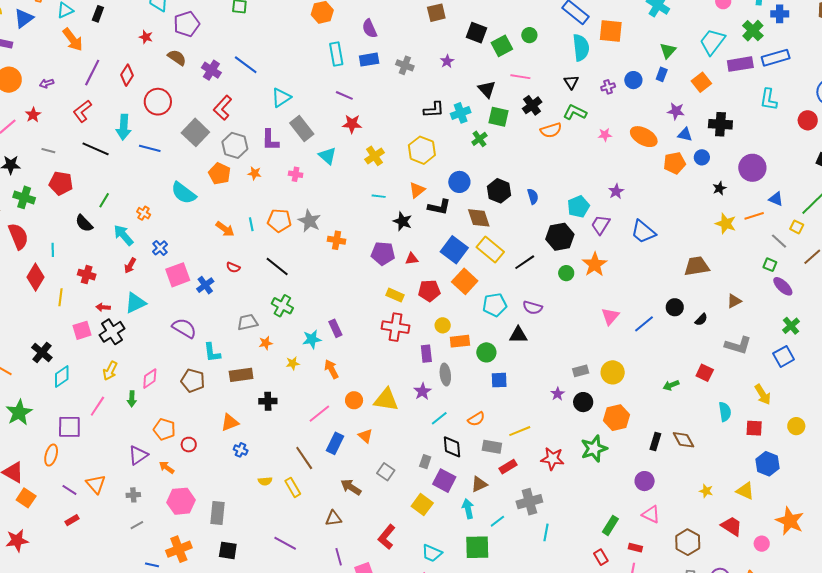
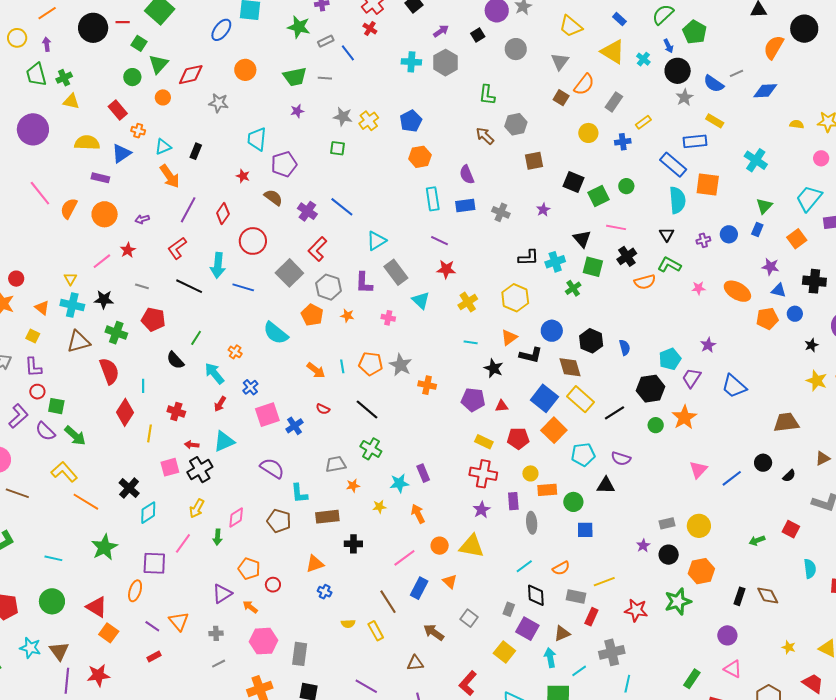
purple star: (422, 391) -> (481, 510), moved
red rectangle: (508, 467) -> (591, 617), turned -36

